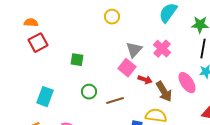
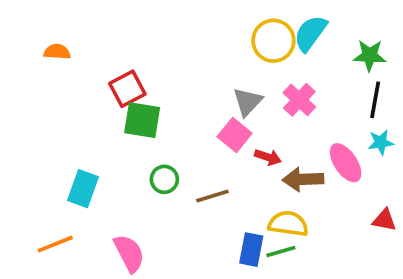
yellow circle: (112, 17) -> (273, 41), moved, size x1.5
red square: (38, 43) -> (127, 89), moved
green square: (77, 60) -> (142, 120), size x1.5
brown arrow: (164, 92) -> (303, 179), turned 120

